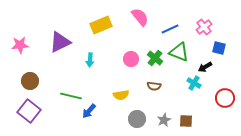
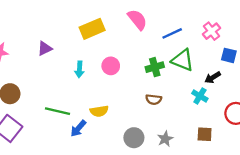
purple triangle: (60, 42) -> (45, 49), size x0.6
green cross: (155, 58) -> (155, 67), turned 35
pink circle: (131, 59) -> (111, 66), moved
yellow semicircle: (121, 95) -> (99, 111), moved
brown square: (186, 121) -> (205, 134), moved

